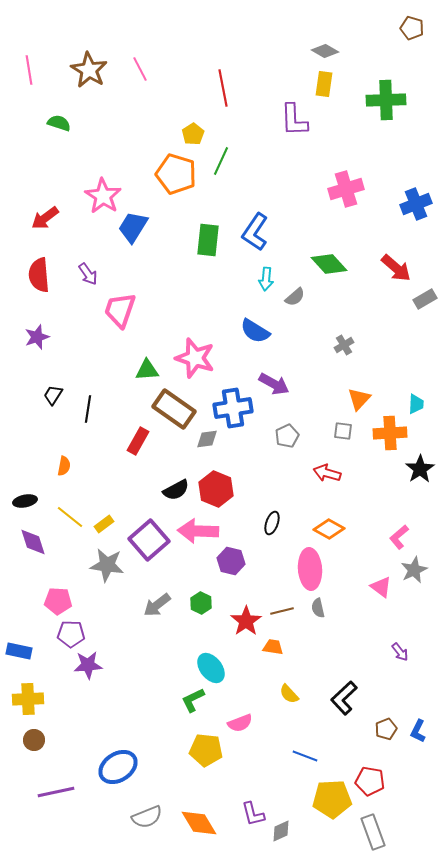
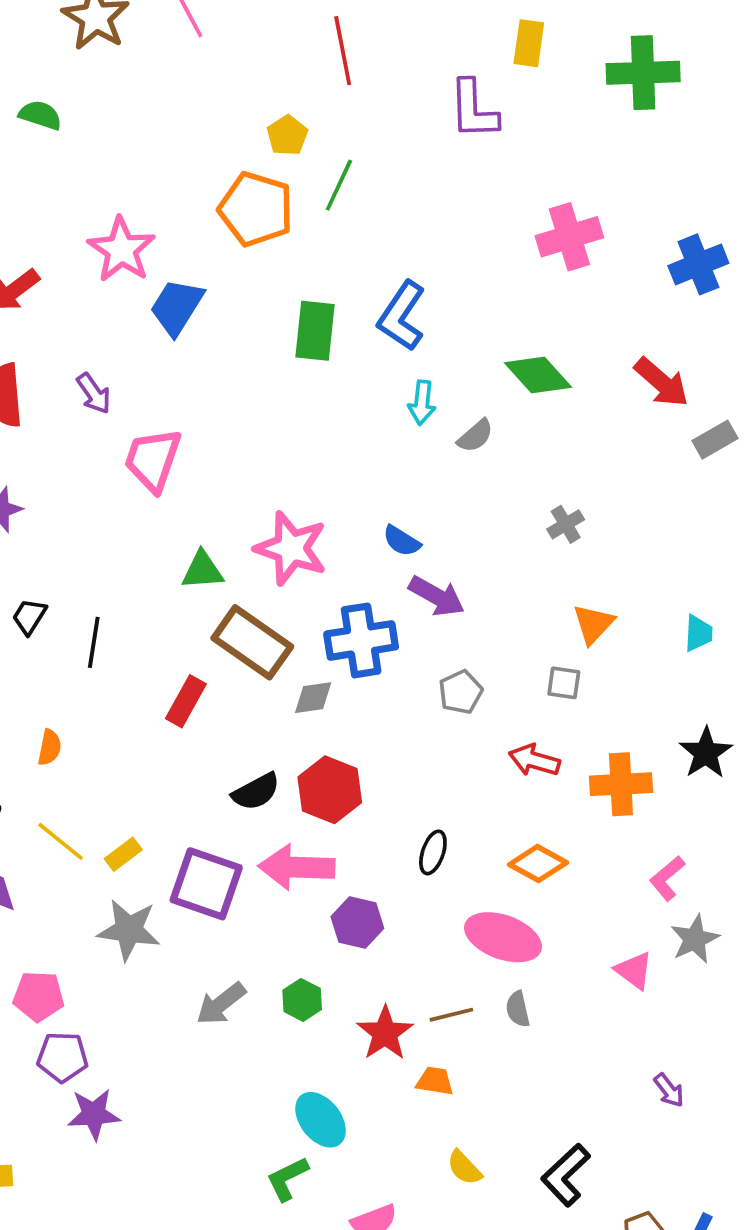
blue semicircle: (255, 331) -> (402, 541), moved, size x0.7
orange cross: (390, 433) -> (621, 784), moved
purple square: (149, 540) -> (206, 884), turned -30
pink ellipse: (310, 569) -> (503, 937), turned -66

